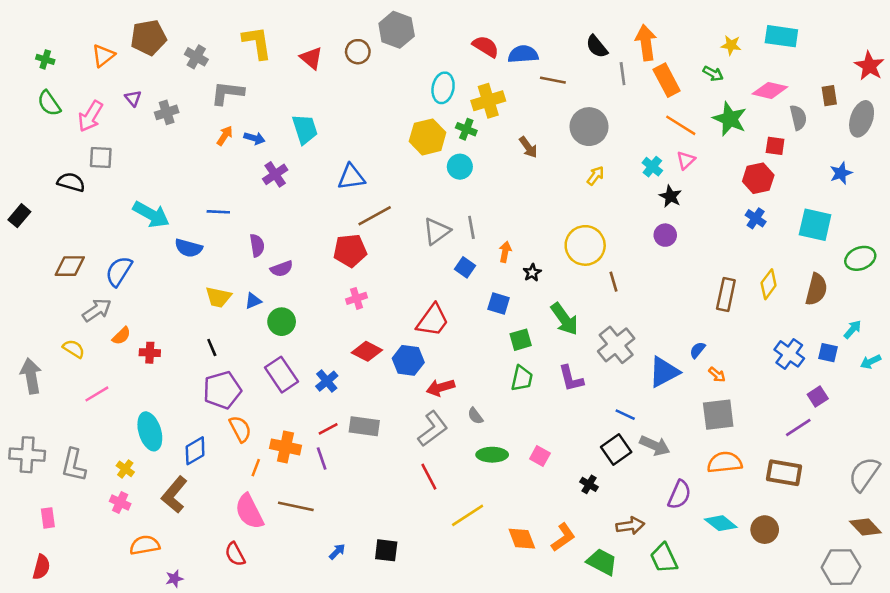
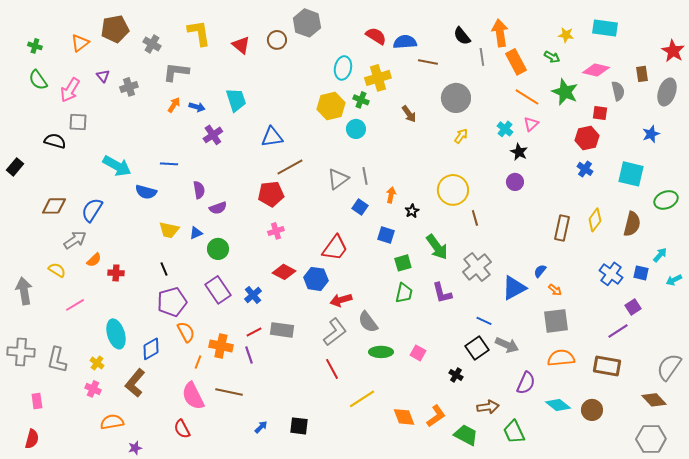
gray semicircle: (475, 416) -> (368, 322), size x1.6
brown diamond: (865, 527) -> (654, 400), moved

